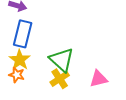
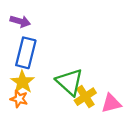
yellow cross: (60, 79) -> (85, 97), moved

